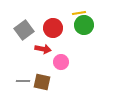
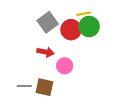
red circle: (53, 28) -> (71, 30), moved
gray square: (24, 30) -> (48, 22), moved

